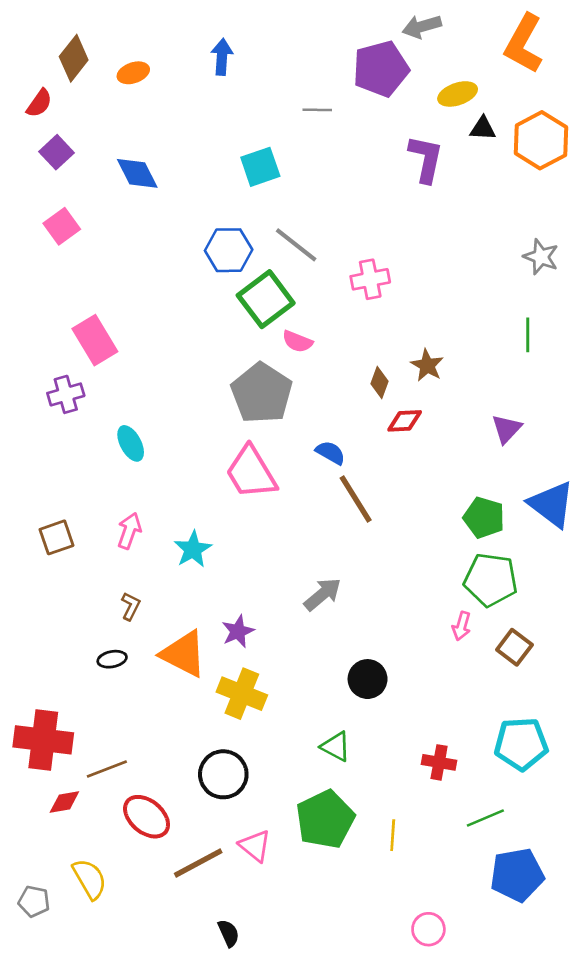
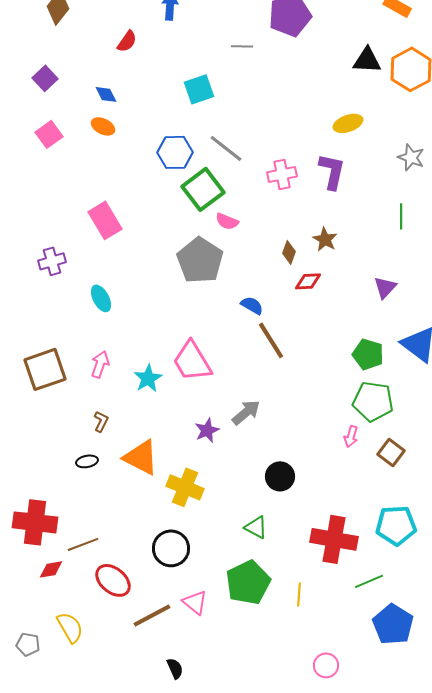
orange ellipse: (133, 73) -> (103, 126), moved, turned 45
yellow ellipse: (458, 94) -> (348, 123), moved
red semicircle: (39, 103) -> (127, 41), moved
black triangle: (483, 128) -> (367, 60), size x1.4
purple L-shape: (426, 159) -> (332, 171), moved
blue diamond: (137, 173) -> (106, 94), size x0.7
pink rectangle: (95, 340) -> (105, 220), moved
pink trapezoid: (251, 473) -> (192, 361), moved
brown square: (57, 537) -> (45, 369), size x1.6
purple star: (238, 631) -> (207, 430), moved
red cross: (439, 762) -> (334, 539), size x1.8
blue pentagon: (517, 875) -> (393, 624), turned -30

